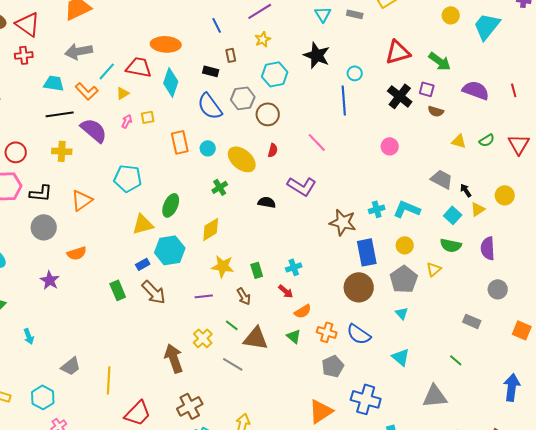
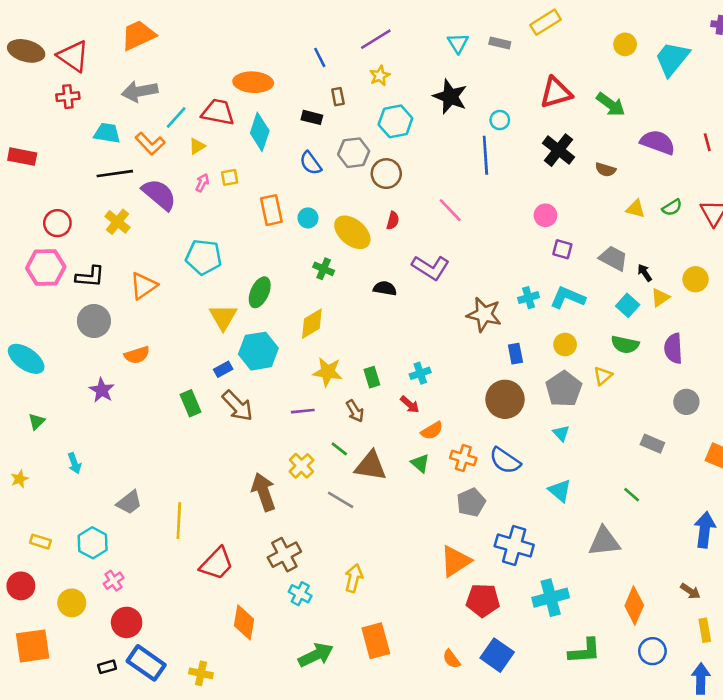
purple square: (427, 89) -> (562, 249), moved
blue semicircle: (210, 106) -> (311, 163), size x0.7
yellow cross: (62, 151) -> (117, 222), turned 36
green cross: (220, 187) -> (324, 269), turned -35
yellow triangle: (143, 224) -> (223, 317), turned -45
blue rectangle: (367, 252) -> (515, 354), size x0.6

